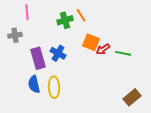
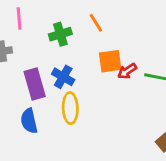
green cross: (65, 20) -> (60, 34), moved
orange square: (91, 42) -> (110, 61), turned -30
yellow ellipse: (54, 87) -> (70, 108), moved

